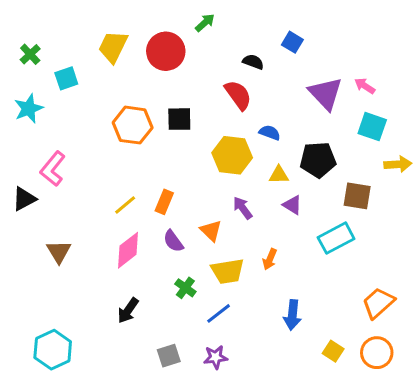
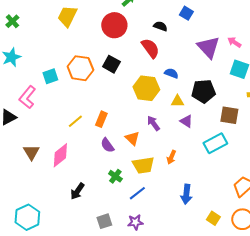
red circle: (166, 51) -> (114, 25), moved
cyan square: (66, 78) -> (50, 76), moved
black square: (179, 119) -> (111, 64), turned 30
pink diamond: (128, 250) -> (60, 155), moved

